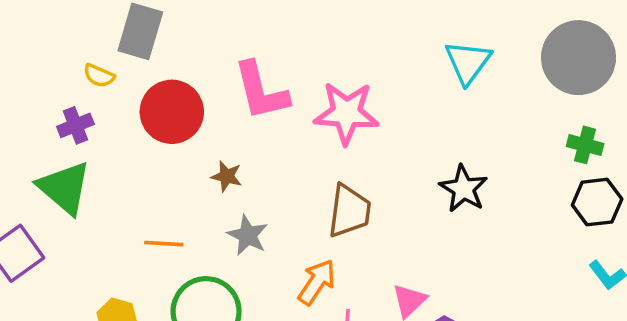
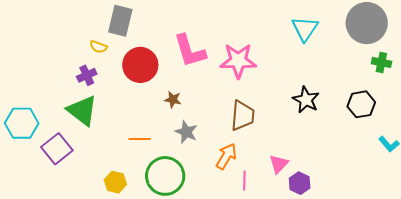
green cross: (585, 145) -> (381, 62), moved
black hexagon: (597, 202) -> (361, 104), moved

